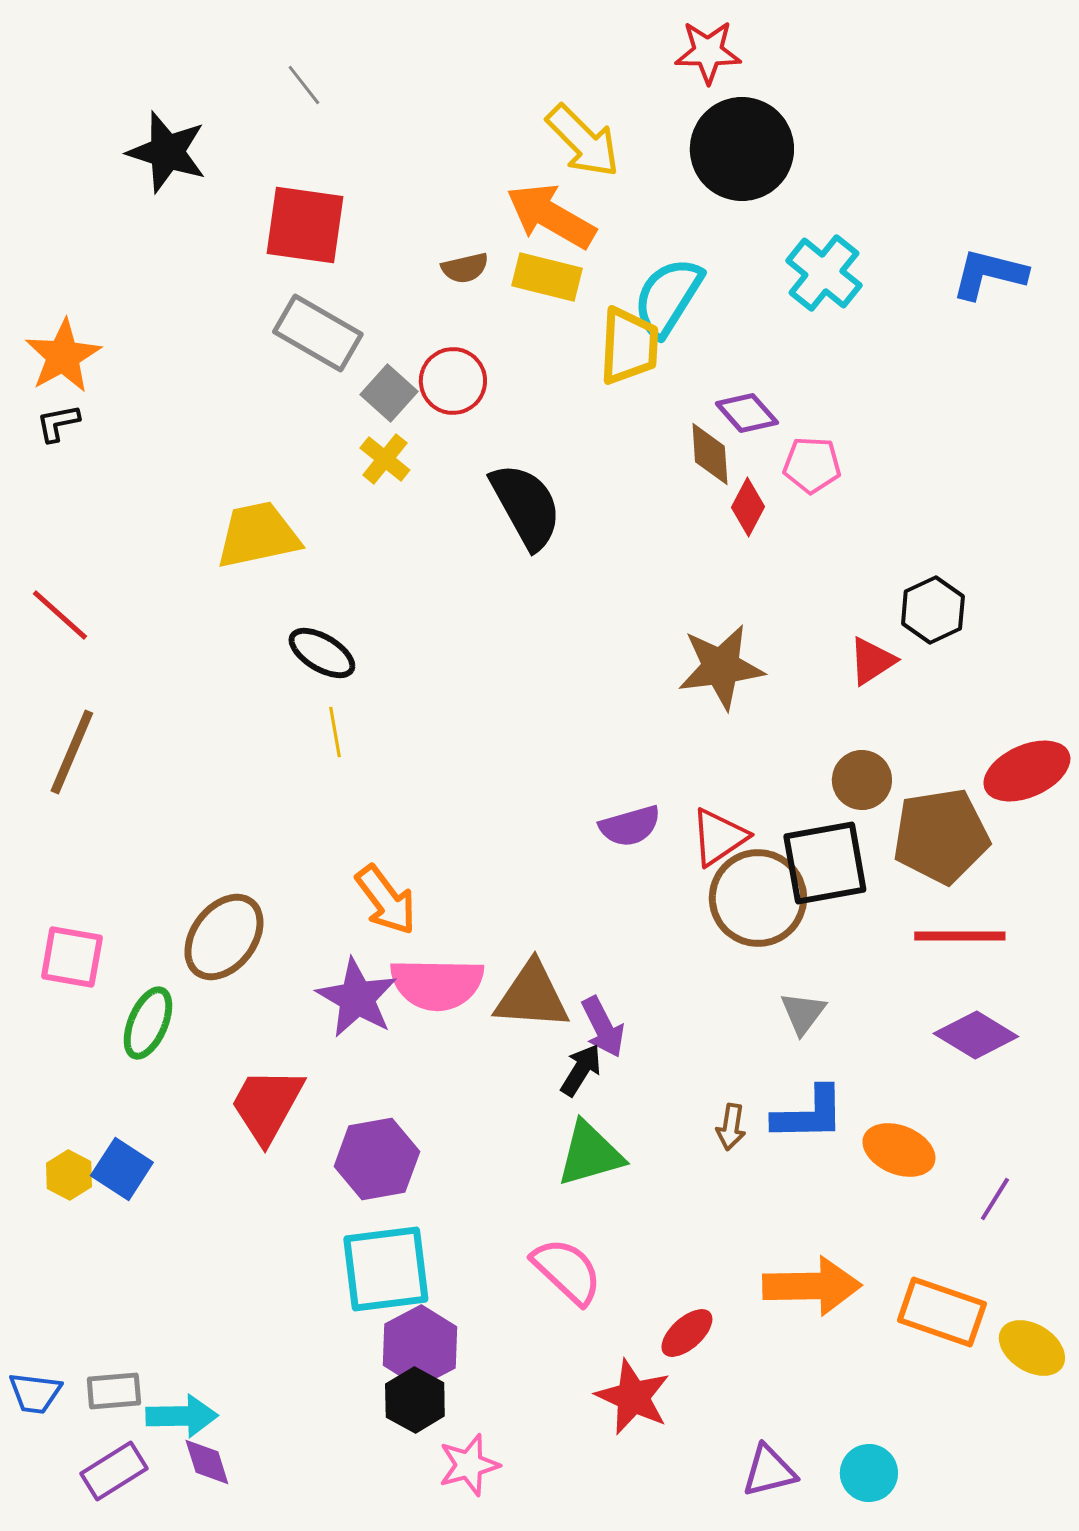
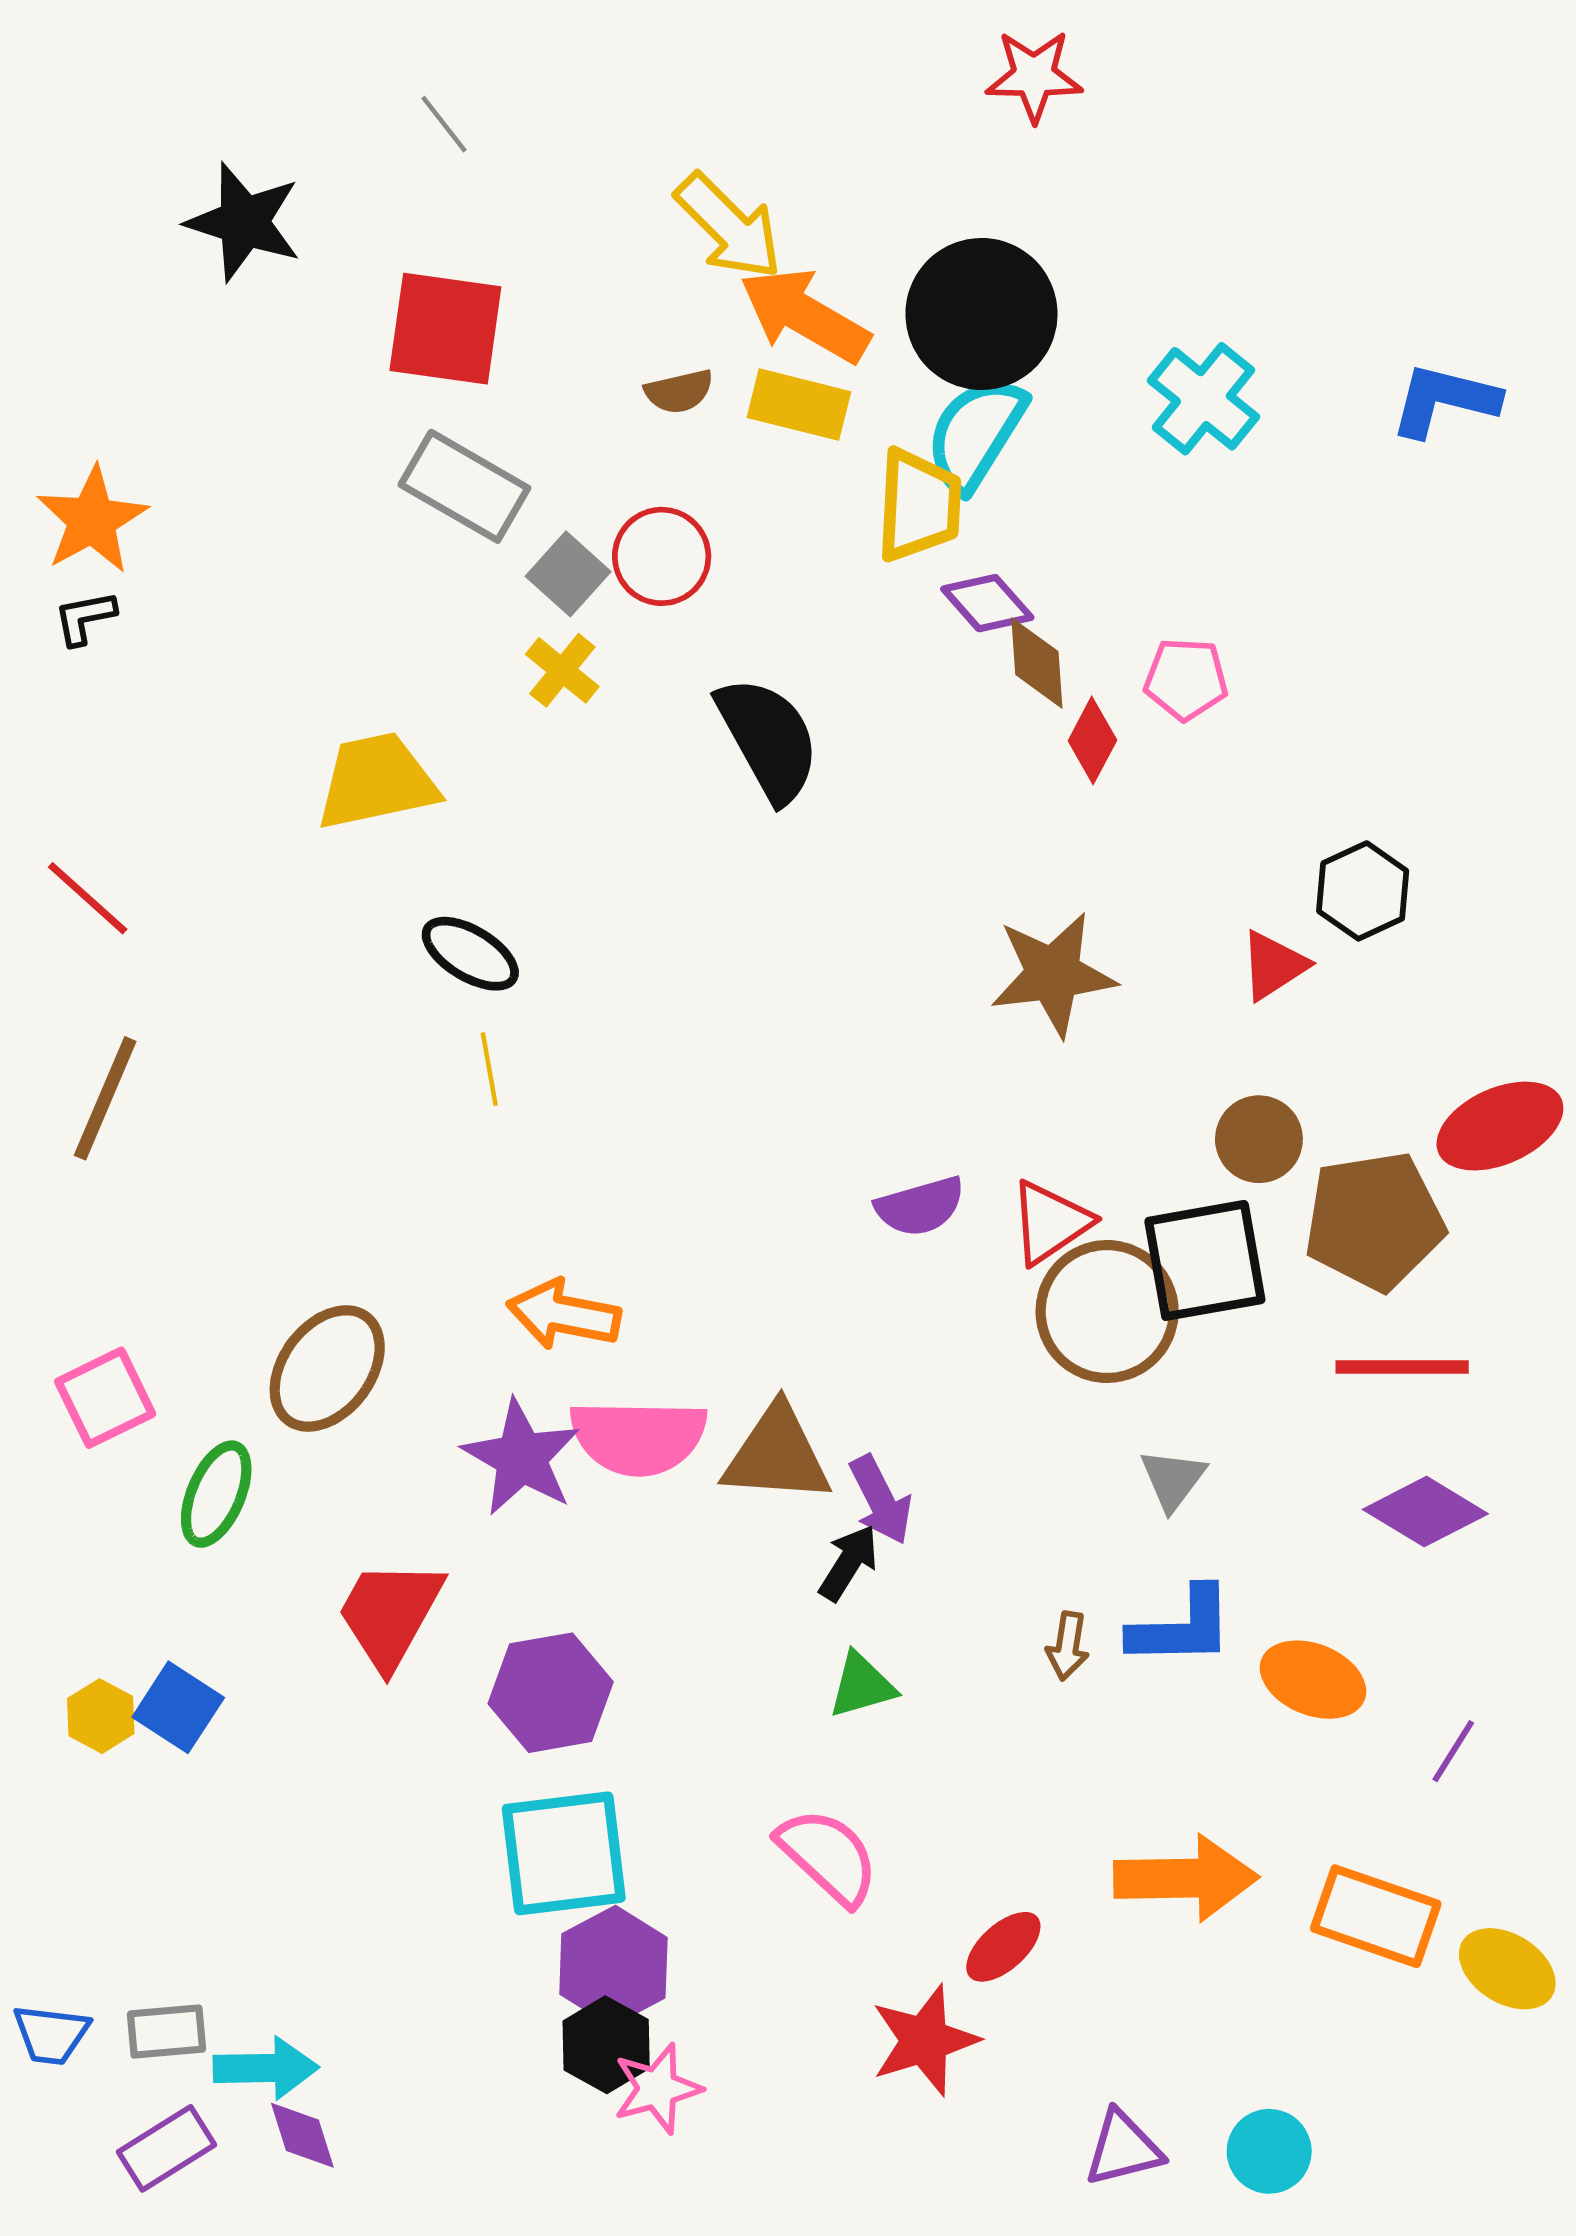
yellow arrow: (583, 141) -> (729, 226), moved
black circle: (742, 149) -> (981, 314), moved
purple diamond: (747, 413) -> (987, 603), moved
orange arrow: (386, 900) -> (564, 1314), turned 138
pink square: (72, 957) -> (105, 1398), turned -36
green triangle: (590, 1154) -> (862, 1685), size x0.7
red star: (633, 1397) -> (924, 2040), turned 30
pink star: (469, 1465) -> (657, 2089), moved

